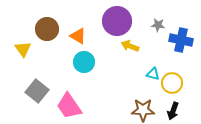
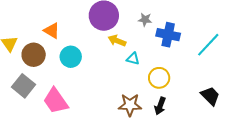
brown circle: (47, 29) -> (34, 55), moved
orange triangle: (78, 36) -> (52, 31), moved
cyan triangle: (153, 74) -> (133, 59), moved

